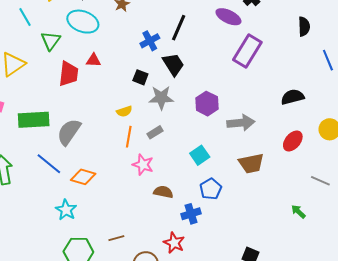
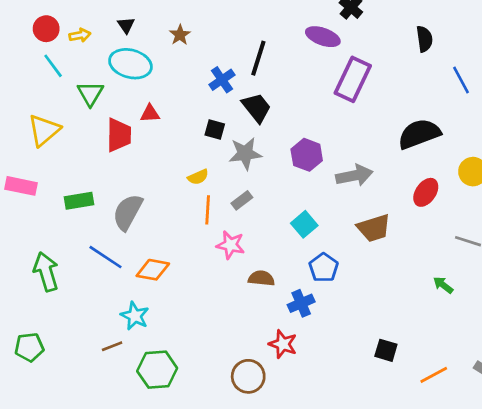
black semicircle: (293, 97) -> (419, 134), size x1.4
green rectangle: (34, 120) -> (79, 201), size x0.7
brown line: (116, 238) -> (112, 346), moved

